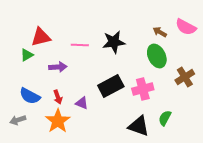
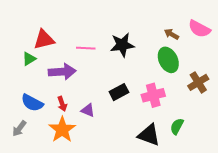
purple arrow: (58, 67) -> (62, 72), size x1.4
black rectangle: (111, 86) -> (119, 92), size x0.7
gray arrow: (18, 120) -> (19, 128), turned -35

